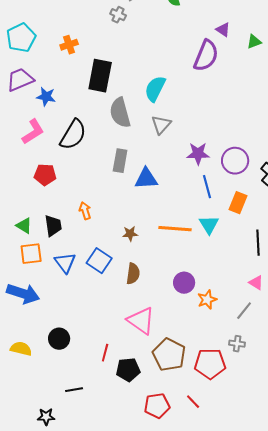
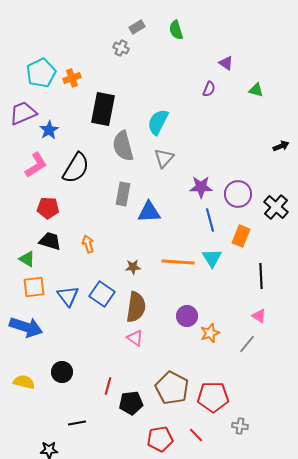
cyan pentagon: (21, 38) -> (41, 73), moved
green triangle: (254, 42) -> (256, 90), moved, turned 35
purple semicircle: (206, 56) -> (209, 89), size x0.5
blue star: (46, 97) -> (49, 130), turned 30
black trapezoid: (53, 226) -> (50, 241), moved, turned -65
brown semicircle: (133, 274) -> (136, 307), size x1.4
pink triangle: (141, 321) -> (135, 338), moved, size x0.6
gray cross: (237, 344) -> (240, 426), moved

